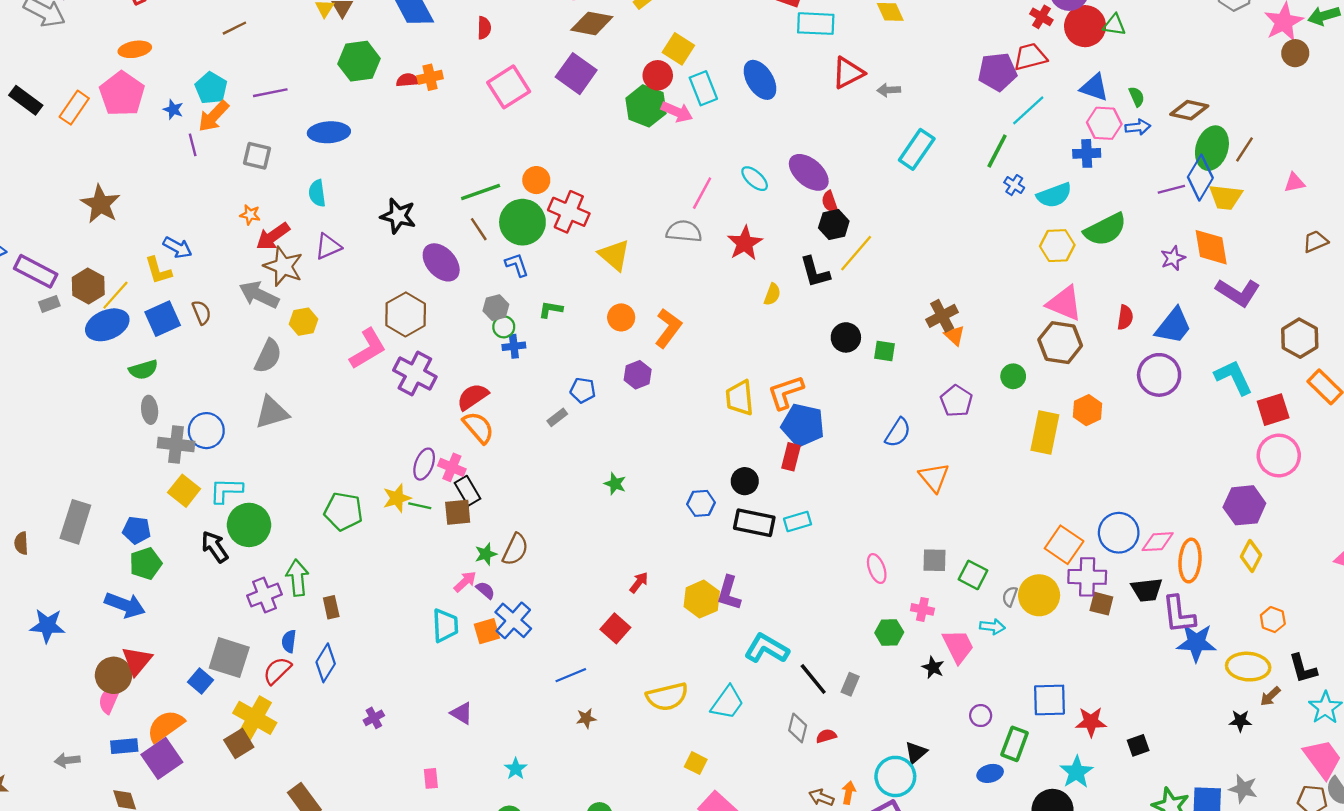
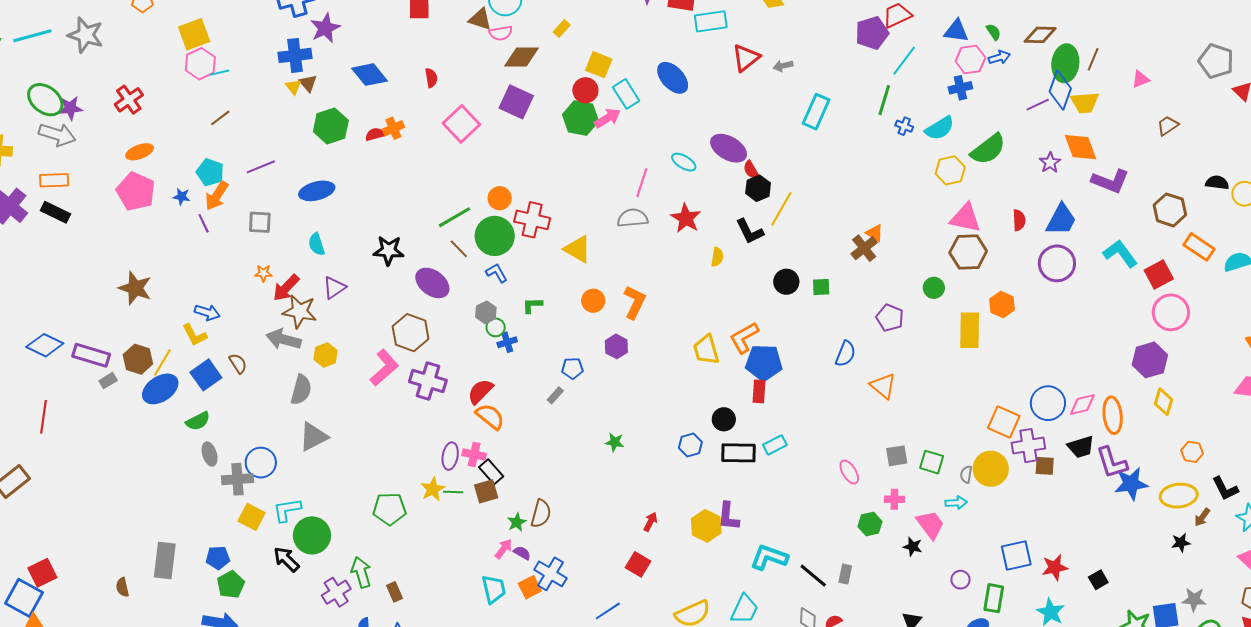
orange rectangle: (74, 108) -> (54, 180), moved, turned 64
pink arrow: (677, 112) -> (608, 118), turned -44
orange triangle: (955, 335) -> (875, 233), moved

